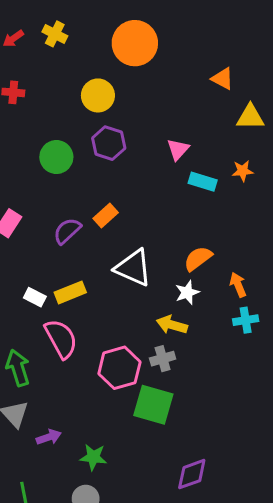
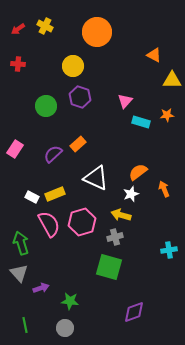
cyan cross: (246, 320) -> (169, 250), moved
pink hexagon: (119, 368) -> (82, 222), moved

